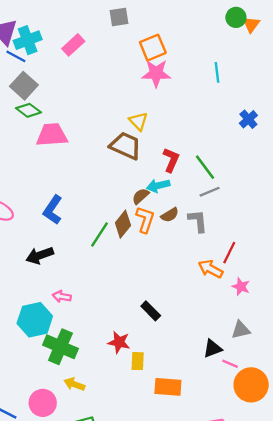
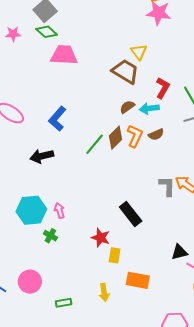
brown semicircle: (141, 196) -> (127, 107), moved
gray L-shape: (198, 221) -> (167, 186), moved
pink arrow: (62, 296) -> (59, 211), moved, turned 56
black rectangle: (151, 311) -> (131, 214), size x1.4
green cross: (60, 347) -> (50, 236), size x0.5
yellow arrow: (74, 384) -> (104, 292), moved, turned -126

